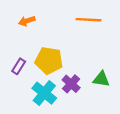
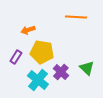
orange arrow: (27, 21) -> (28, 30), moved
green triangle: (101, 79) -> (87, 68), turned 35

